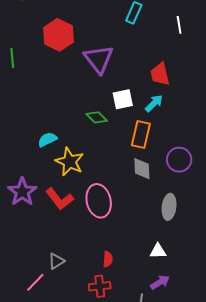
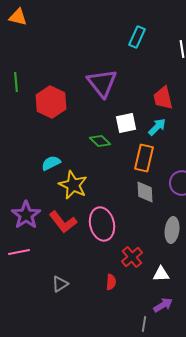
red hexagon: (58, 35) -> (51, 102), moved
pink line: (35, 282) -> (19, 252), moved, turned 35
red cross: (100, 286) -> (132, 257), moved, turned -35

